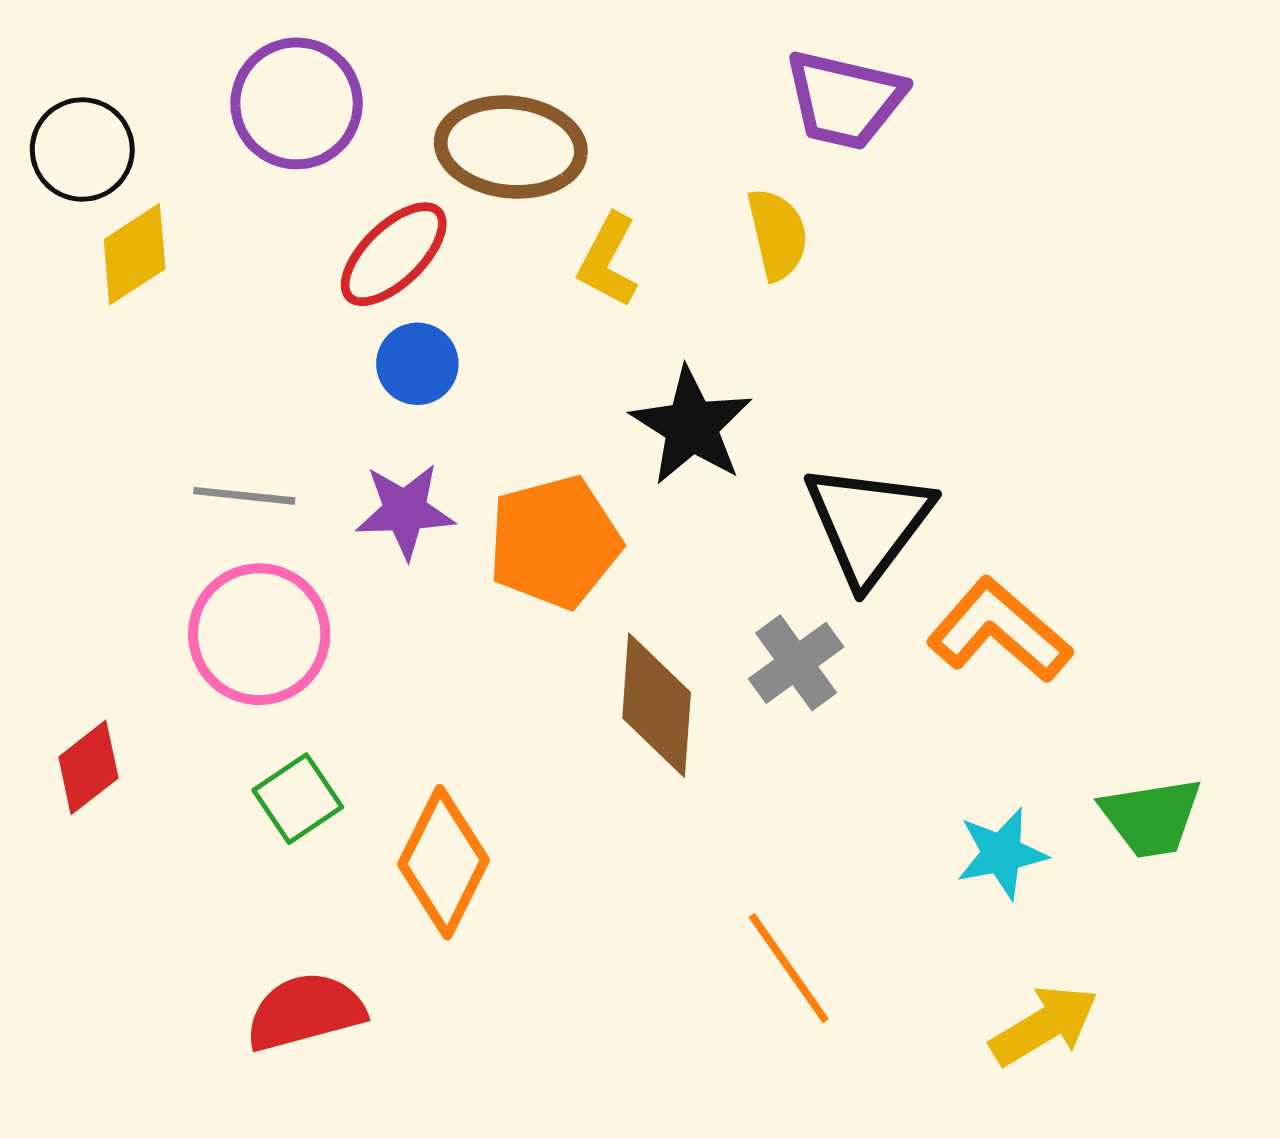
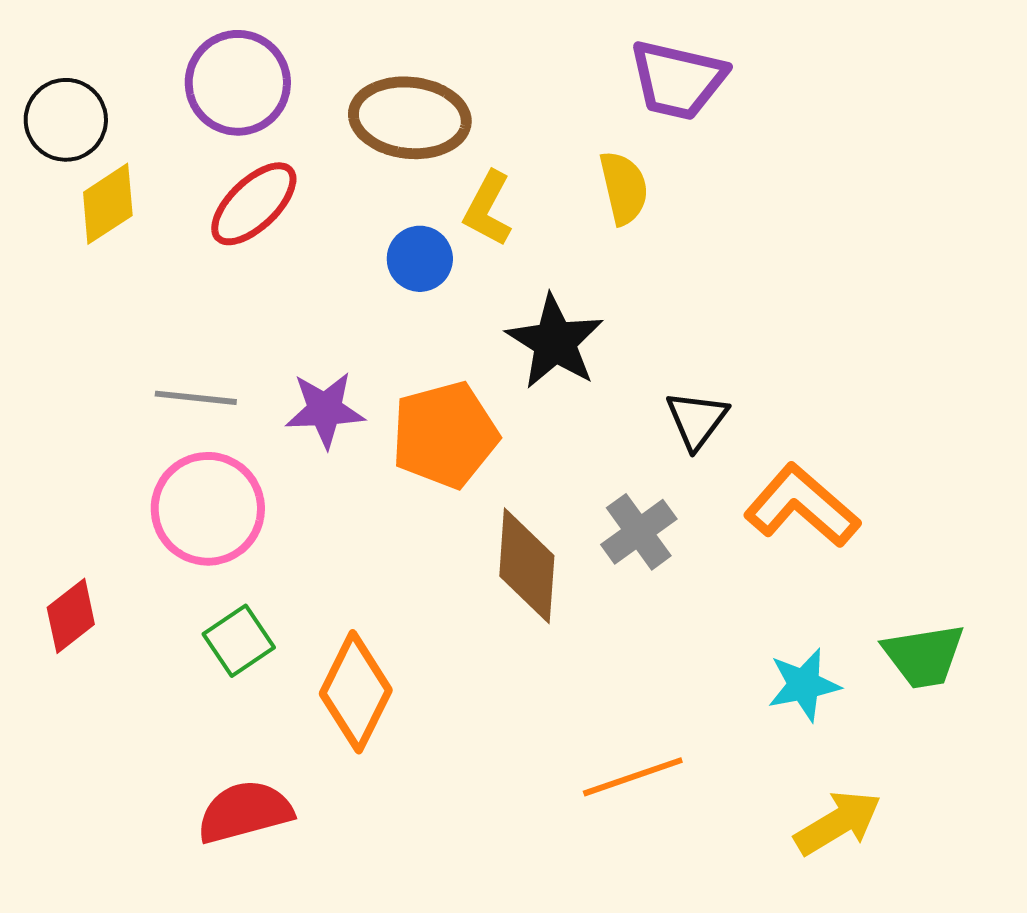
red ellipse: (394, 254) -> (254, 204), moved
blue circle: (417, 364) -> (420, 259), moved
black triangle: (868, 523) -> (697, 420), size x0.6
orange line: (789, 968) -> (633, 777), turned -74

